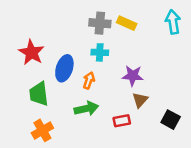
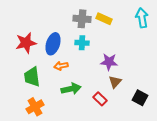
red star: (31, 52) -> (26, 43), turned 30
blue ellipse: (64, 68) -> (53, 44), moved
orange arrow: (89, 80) -> (61, 66), moved, turned -120
red rectangle: (122, 121) -> (100, 99), turned 56

